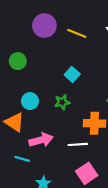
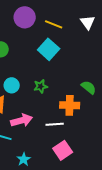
cyan square: (72, 74) -> (49, 49), moved, size x1.5

